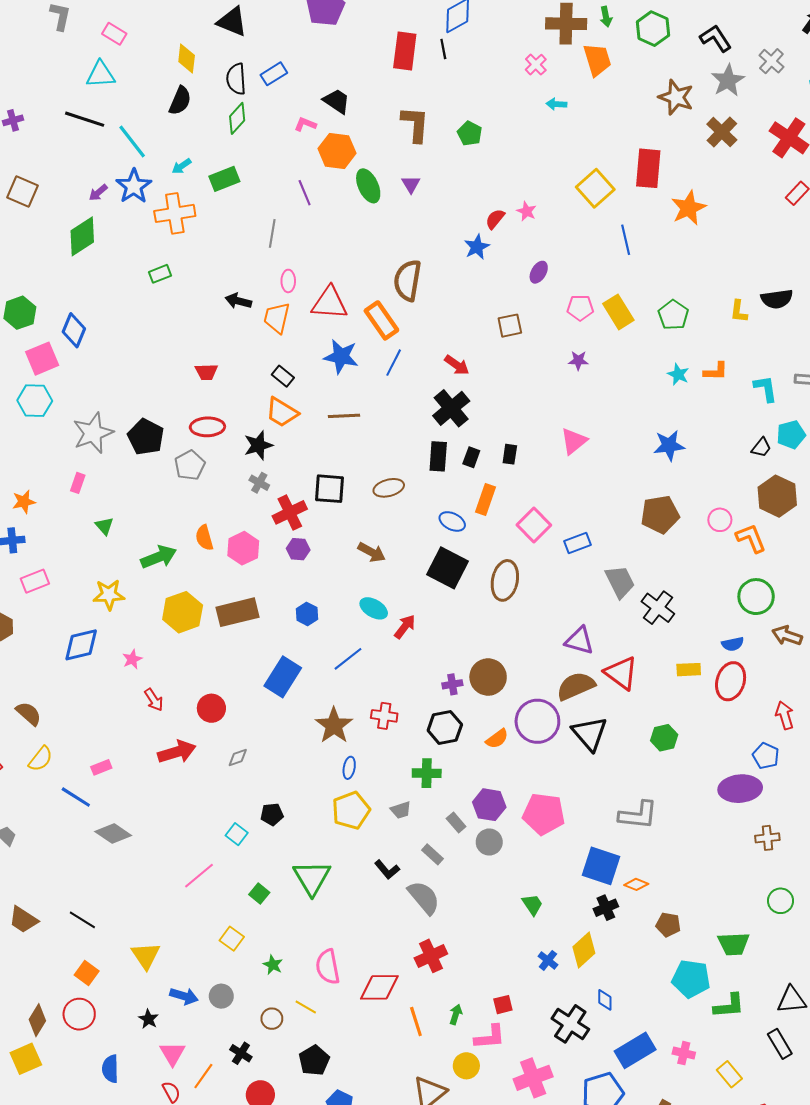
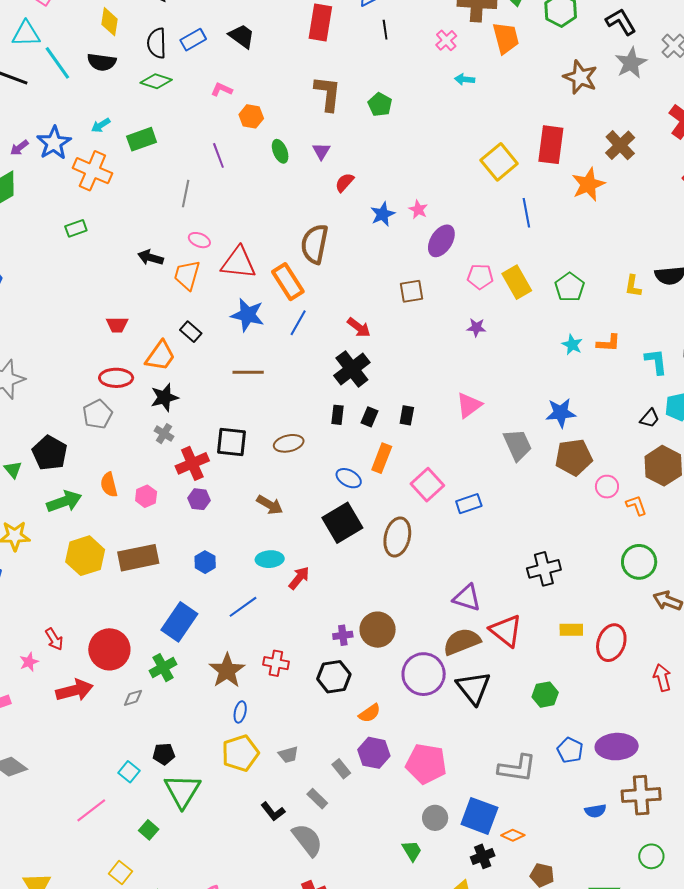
black line: (443, 49) -> (385, 30), moved
black semicircle: (180, 101) -> (102, 62), turned 72
black trapezoid: (337, 101) -> (242, 36), moved
green diamond: (237, 118) -> (156, 81), turned 64
brown cross: (722, 132) -> (620, 145), moved
cyan line: (132, 142) -> (57, 63), moved
orange hexagon: (337, 151) -> (251, 116), size x0.7
green ellipse: (368, 186) -> (280, 151), size x0.7
pink star: (527, 211) -> (418, 210), moved
orange cross: (175, 213) -> (92, 171), turned 30
red semicircle: (495, 219) -> (344, 182), moved
purple ellipse: (539, 272) -> (441, 241), size x1.5
pink ellipse: (288, 281) -> (199, 240), turned -70
orange trapezoid: (282, 412) -> (160, 356), moved, turned -88
black pentagon: (146, 437) -> (50, 453), moved
black rectangle: (438, 456) -> (338, 415), size x0.7
brown pentagon: (660, 514) -> (574, 457), moved
orange L-shape: (751, 538) -> (636, 505), size x0.7
pink hexagon: (243, 548) -> (146, 496), size x0.7
black square: (447, 568) -> (342, 523), turned 30
gray trapezoid: (620, 582) -> (518, 445), moved
cyan ellipse: (374, 608) -> (270, 559), turned -36
black cross: (658, 608) -> (544, 569), turned 36
blue semicircle: (733, 644) -> (595, 811), moved
pink star: (132, 659) -> (29, 662), moved
red circle: (211, 708) -> (109, 649), size x1.5
orange semicircle: (497, 739) -> (370, 713), moved
blue pentagon: (766, 756) -> (570, 750), moved
green cross: (427, 773) -> (163, 668), moved, turned -32
brown cross: (767, 838) -> (641, 795), size x1.6
gray circle: (489, 842) -> (435, 818), moved
green triangle: (312, 878) -> (182, 791), moved

